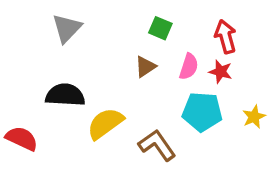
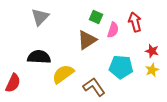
brown triangle: (145, 67) -> (87, 40), size x1.5
pink semicircle: (189, 67) -> (113, 30), moved
red star: (221, 72) -> (152, 51), moved
red semicircle: (22, 138) -> (13, 83), turned 90

